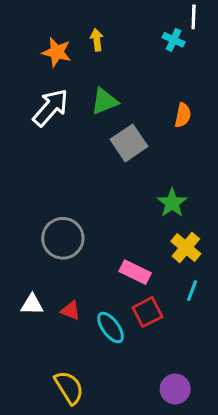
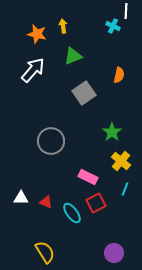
green triangle: (104, 101) -> (73, 56), moved
gray circle: (63, 238) -> (51, 141), moved

